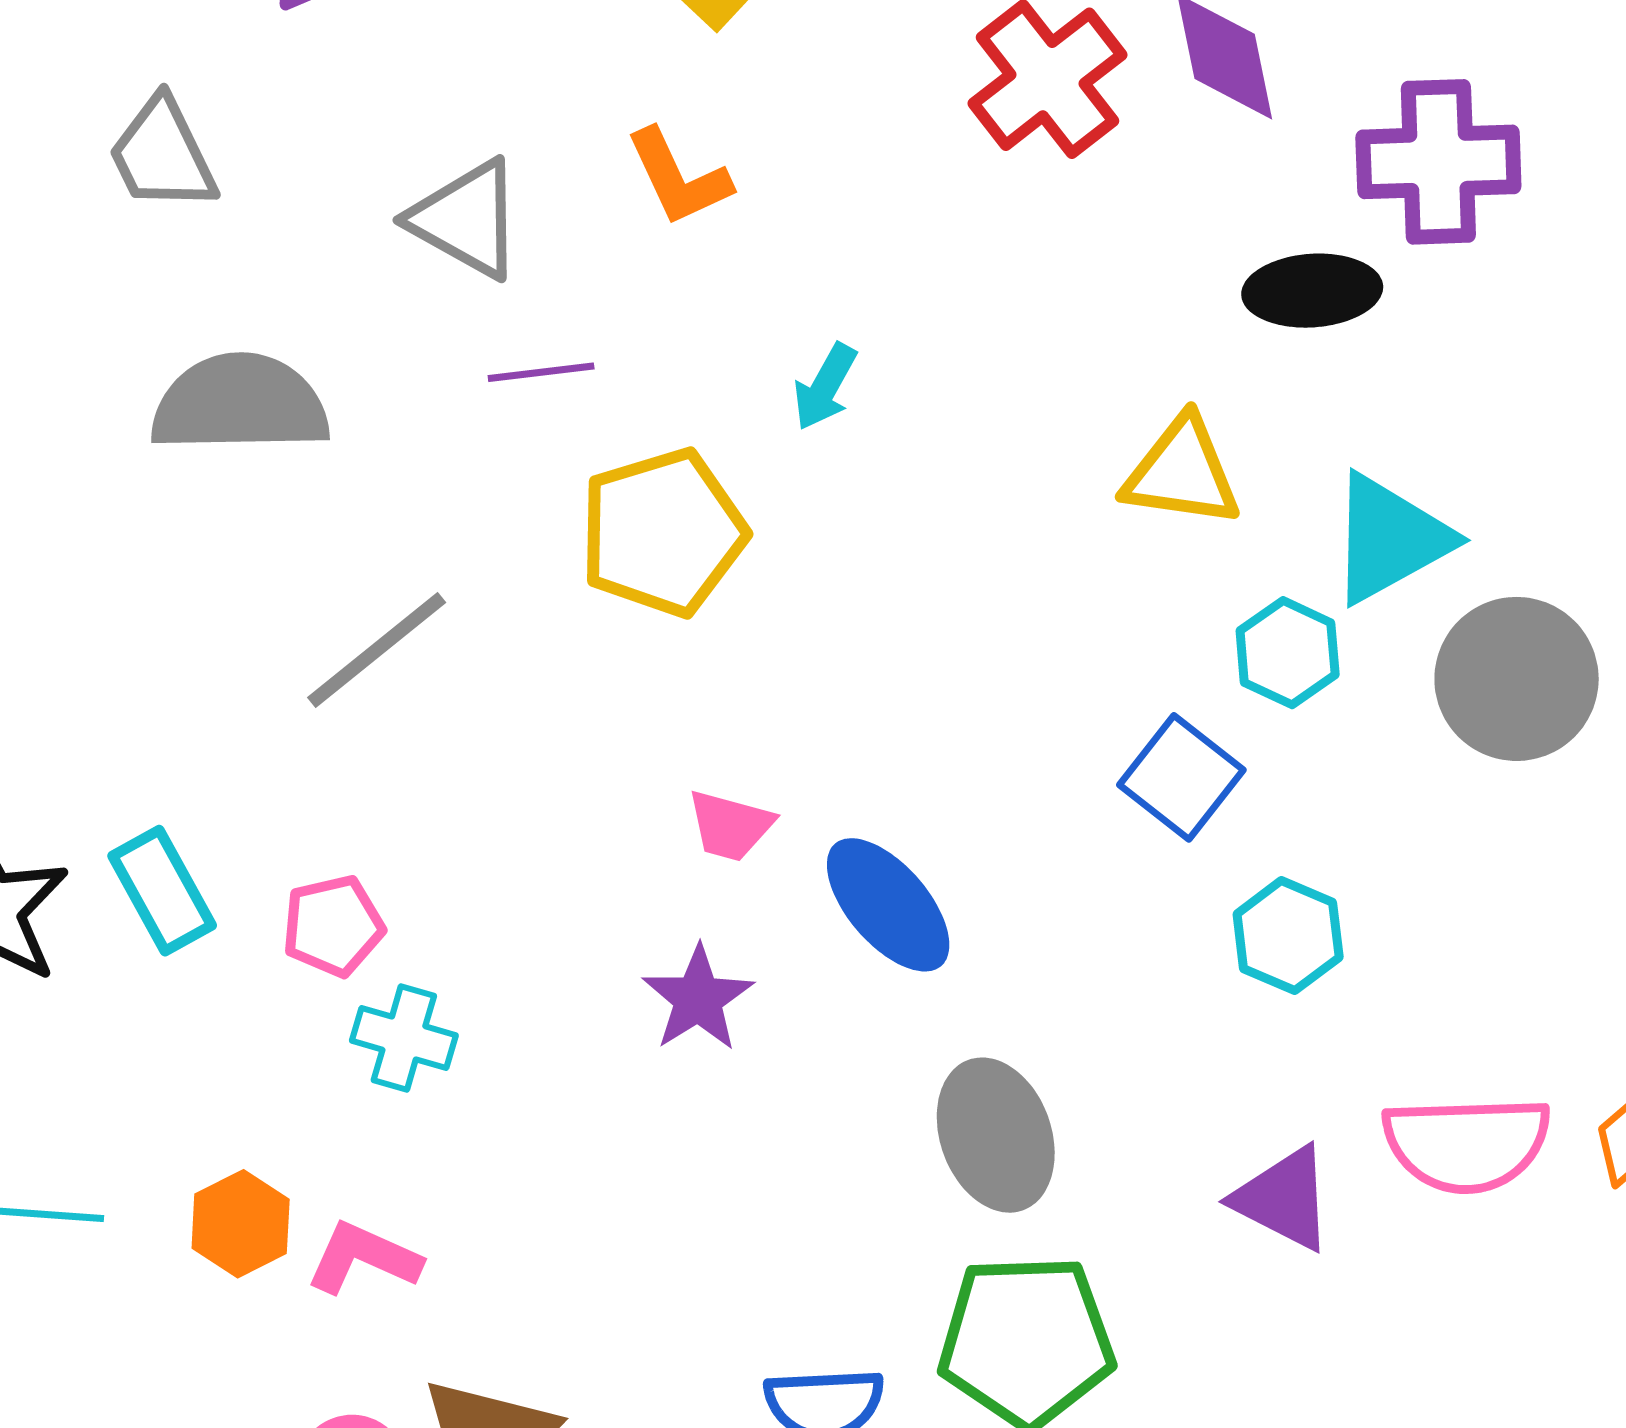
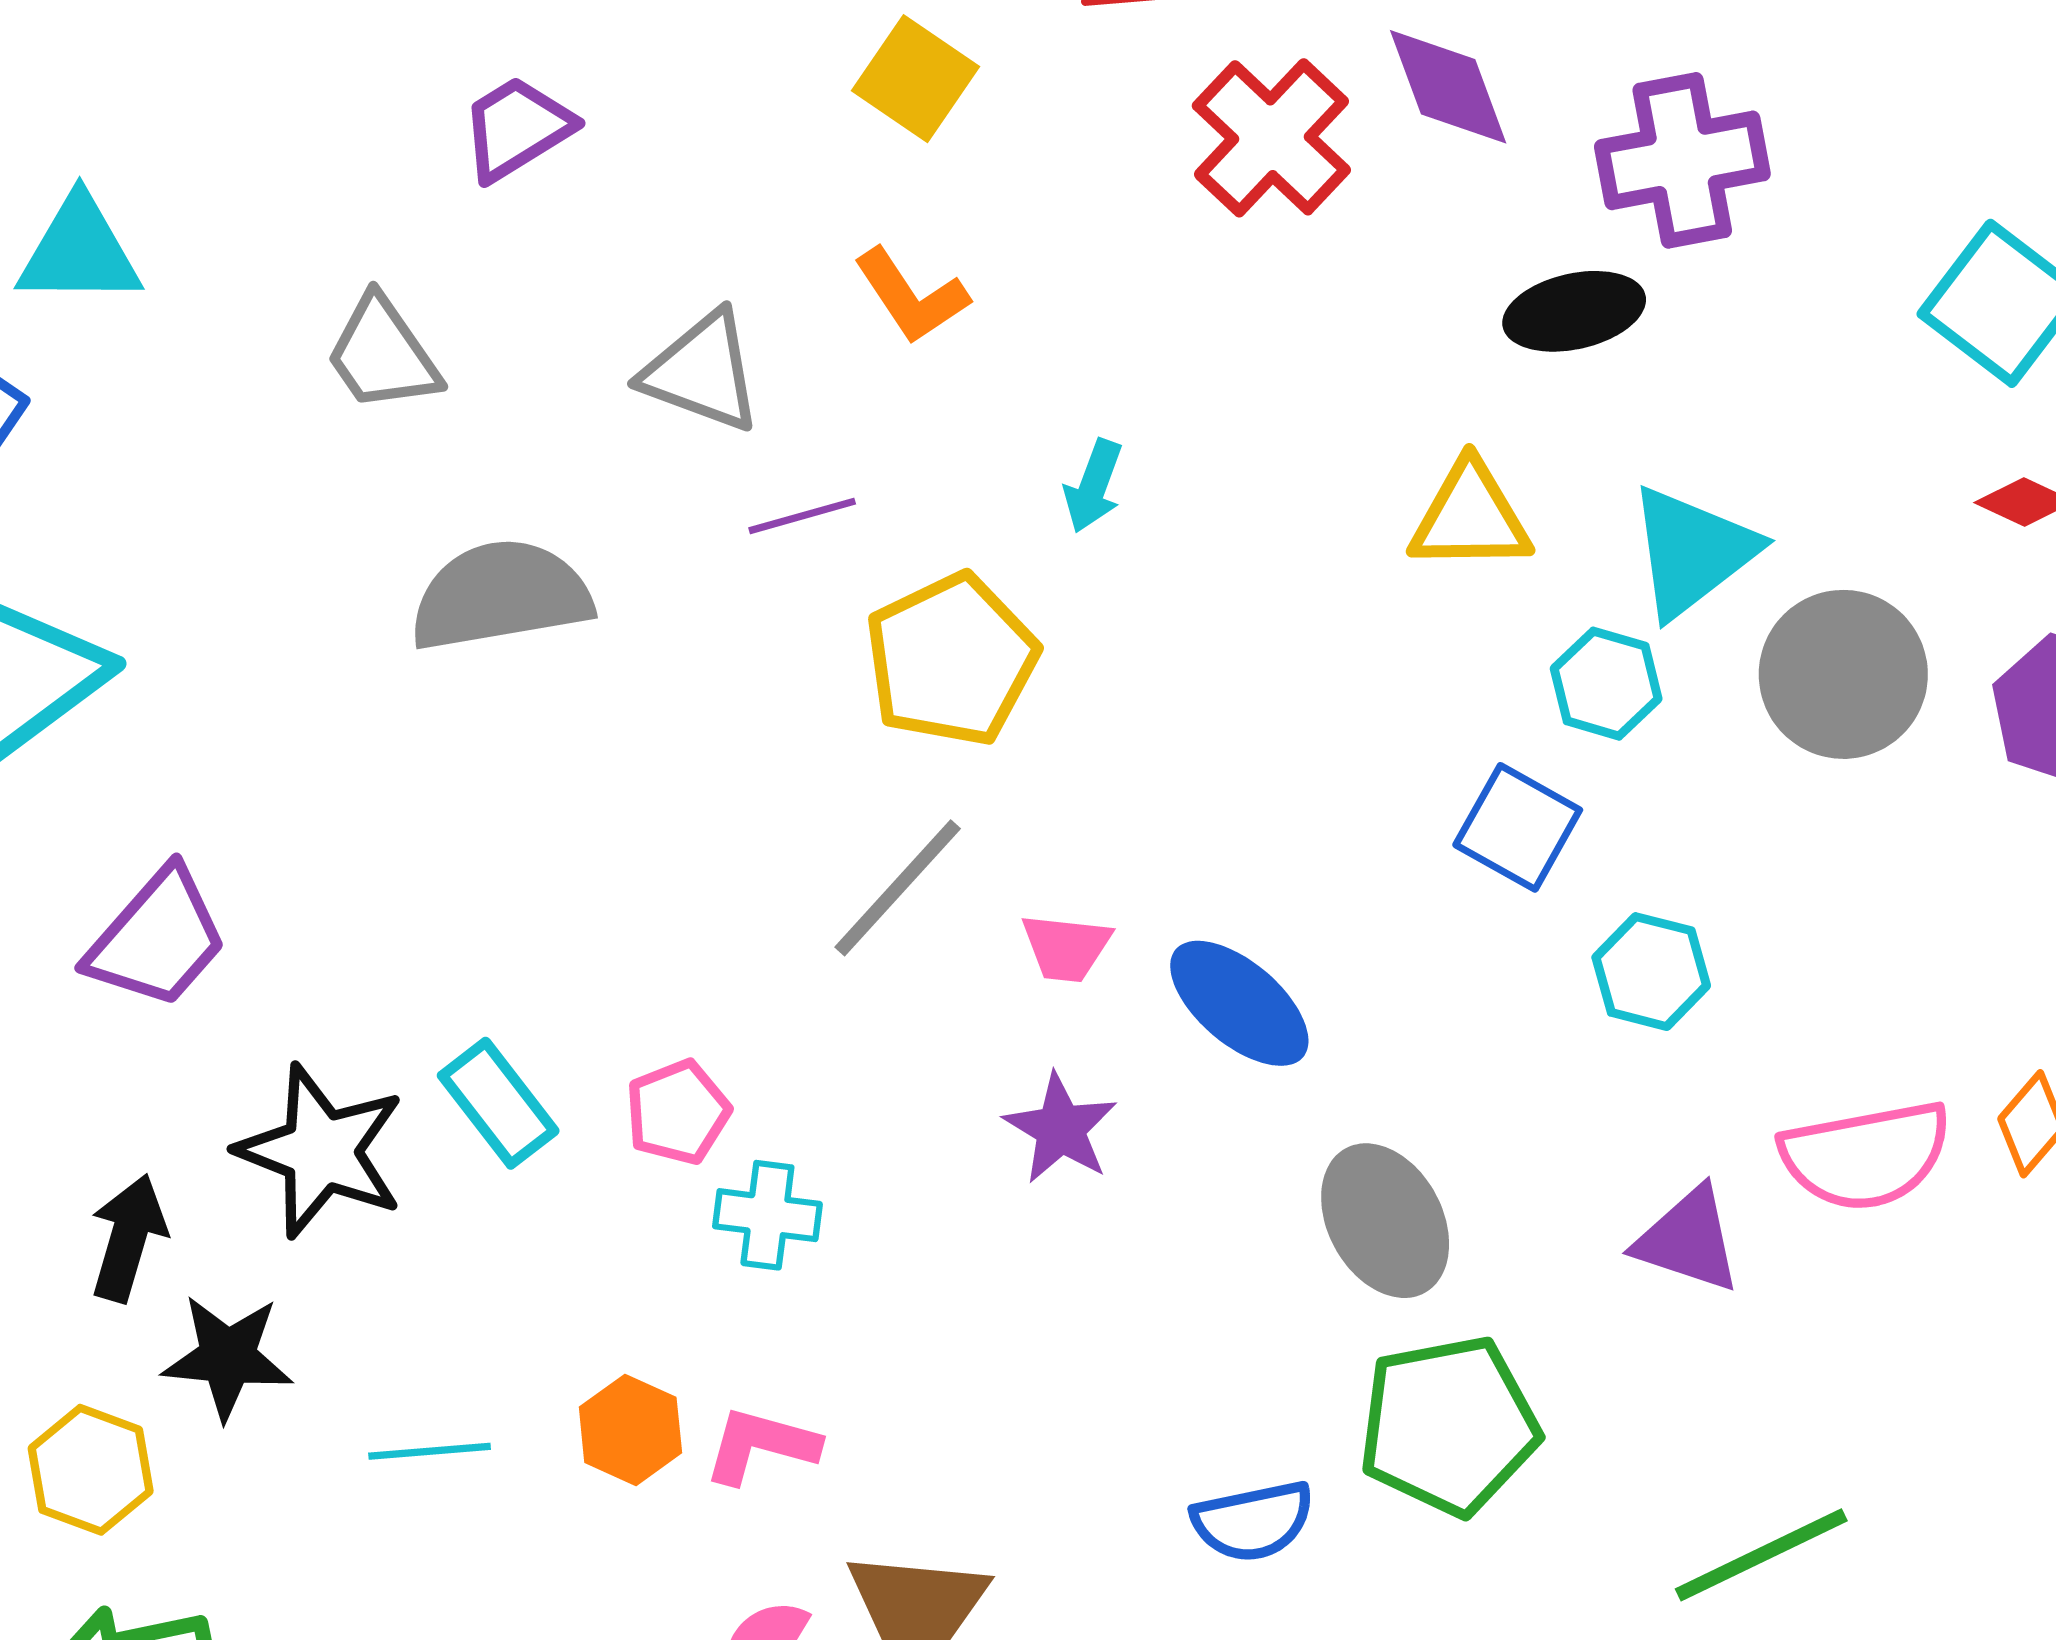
gray line: (377, 650) -> (898, 888), moved

